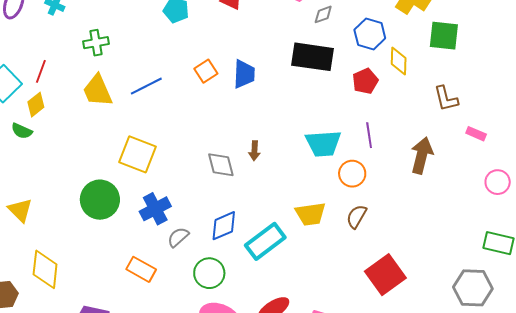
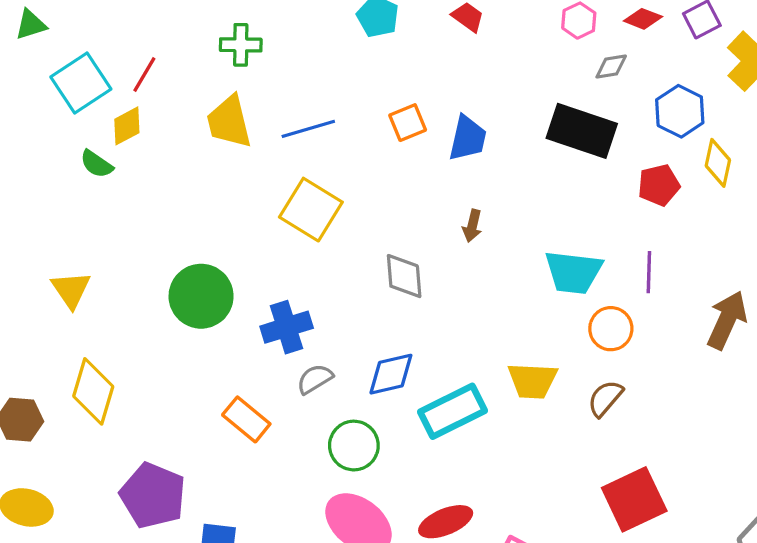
brown arrow: (254, 151) -> (472, 226), moved
yellow square: (138, 154) -> (311, 210), moved

